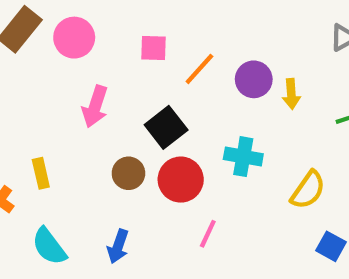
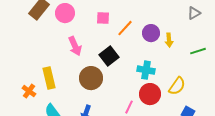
pink arrow: (95, 106) -> (75, 46), turned -42
yellow rectangle: (41, 173) -> (49, 78), size x1.5
brown circle: (128, 173) -> (91, 78), size x1.5
red circle: (181, 180) -> (150, 94), moved

